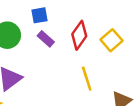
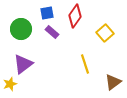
red diamond: (79, 35) -> (75, 16), moved

